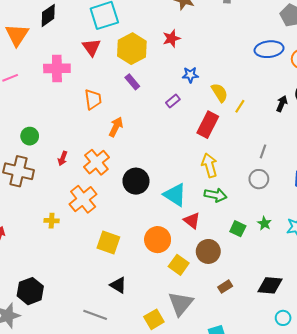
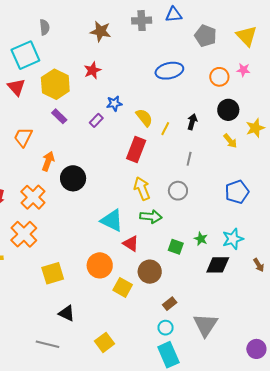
blue ellipse: (269, 49) -> (169, 71), moved
orange trapezoid: (93, 99) -> (23, 137), turned -140
purple rectangle: (173, 101) -> (96, 120), moved
black arrow: (282, 104) -> (192, 122), moved
gray line: (263, 151) -> (189, 159), moved
gray circle: (259, 179) -> (178, 191), moved
black circle: (136, 181) -> (73, 178), moved
yellow square: (108, 243) -> (53, 273), turned -30
black diamond: (270, 285) -> (218, 265), moved
gray triangle: (181, 304) -> (206, 325), moved
cyan circle: (283, 318) -> (166, 328), moved

